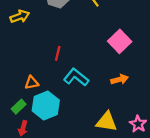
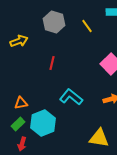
red line: (58, 53) -> (52, 63), moved
orange triangle: (32, 83) -> (21, 103), moved

